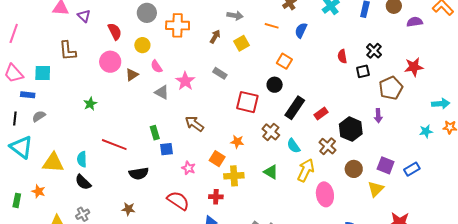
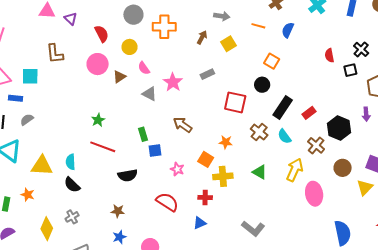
gray rectangle: (220, 73) -> (207, 74), turned -56
green star: (90, 104) -> (98, 120), moved
cyan semicircle: (294, 146) -> (284, 136), moved

